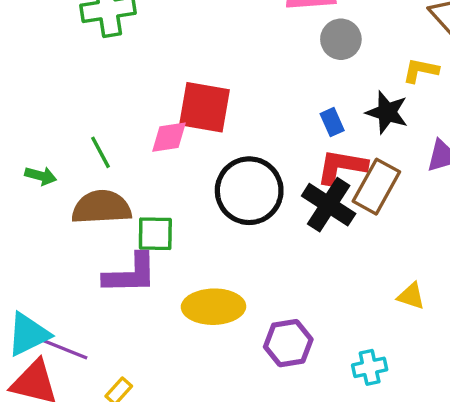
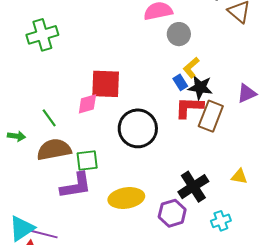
yellow L-shape: (421, 70) -> (191, 68), moved, turned -45
black star: (387, 112) -> (200, 87), moved
black cross: (329, 205) -> (193, 187), moved, turned 32

